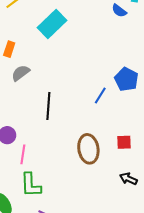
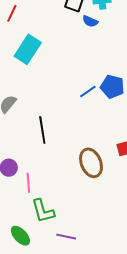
blue line: (100, 96) -> (88, 91), moved, turned 36

